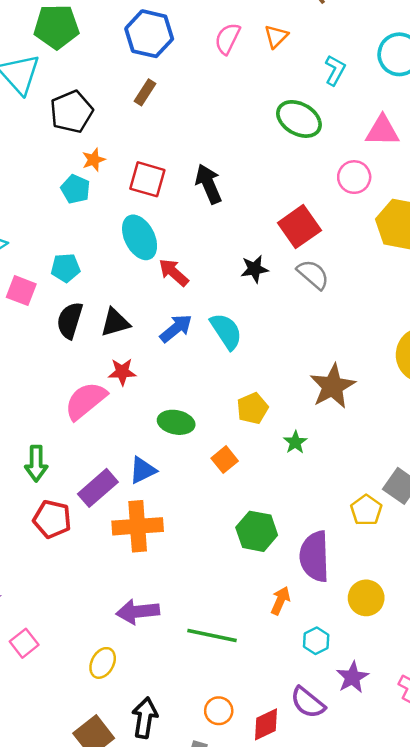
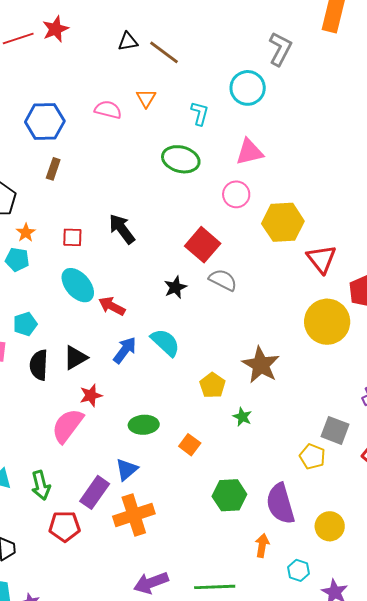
pink semicircle: (228, 39) -> (108, 110), turned 92
red square: (147, 179) -> (72, 237), size x0.7
yellow pentagon: (252, 408) -> (212, 385), moved

